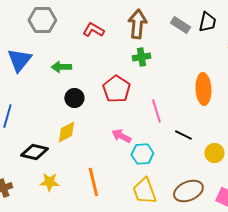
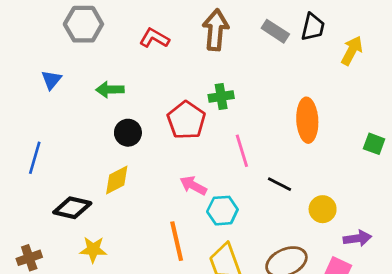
green cross: (141, 57) -> (221, 97), moved
blue triangle: (19, 60) -> (51, 80), size x0.6
orange line: (93, 182) -> (177, 241), moved

